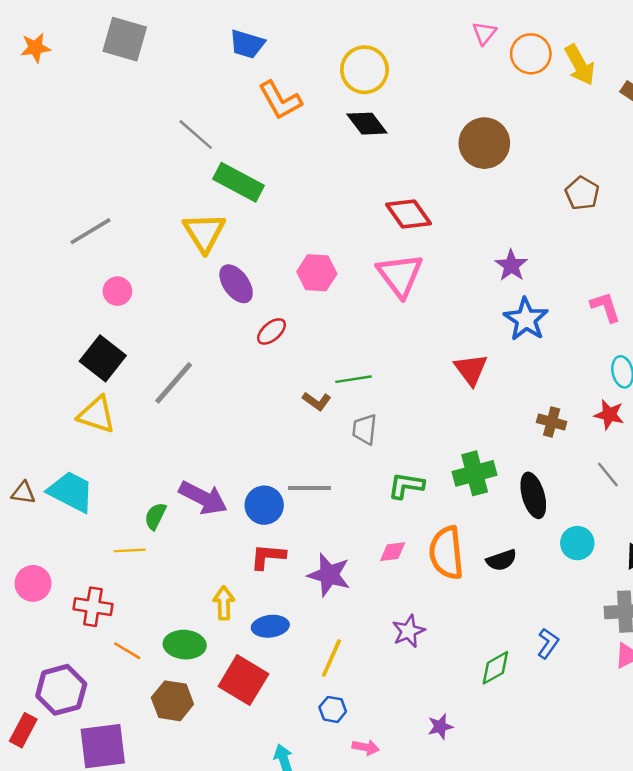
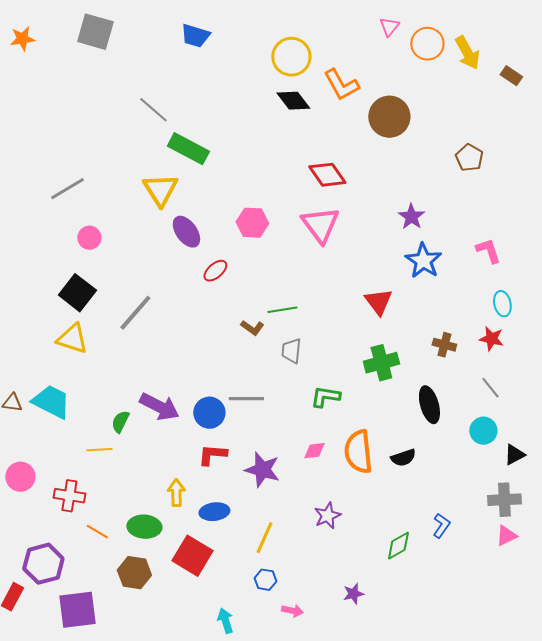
orange L-shape: (280, 100) -> (341, 85), moved
green cross: (475, 473) -> (381, 363), moved
cyan circle: (577, 543) -> (483, 431), moved

